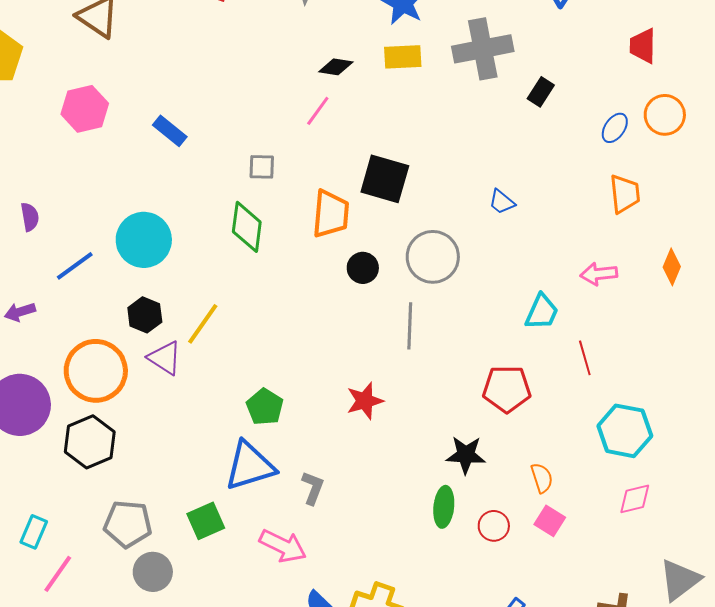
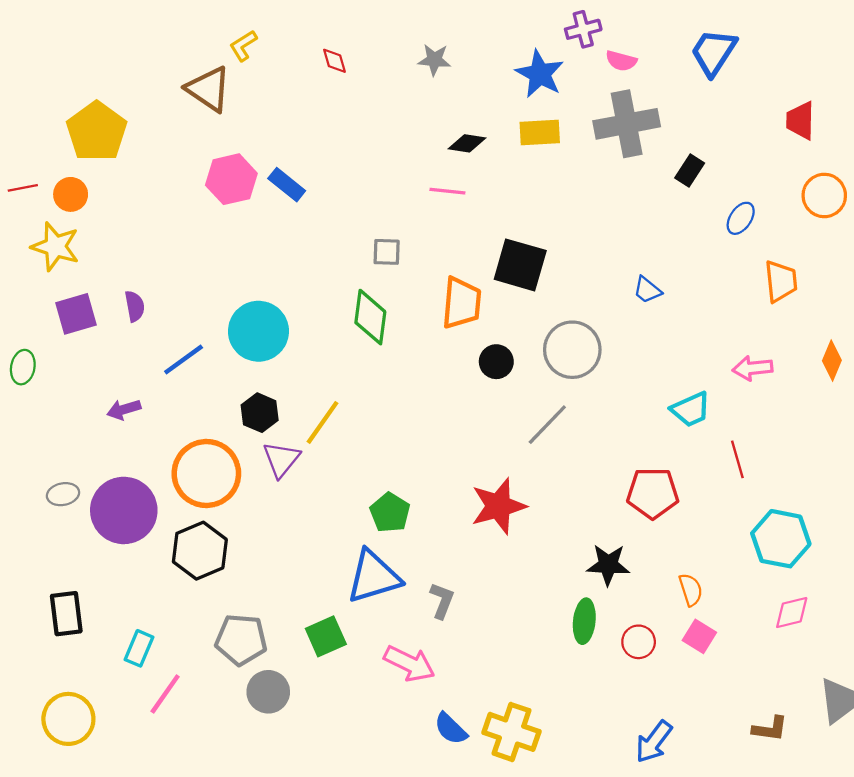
pink hexagon: (85, 109) -> (231, 179), moved
pink line: (318, 111) -> (447, 191), turned 60
blue ellipse: (615, 128) -> (741, 218), moved
blue rectangle: (170, 131) -> (287, 185), moved
cyan trapezoid: (542, 312) -> (691, 409), turned 42
gray line: (410, 326) -> (547, 425), turned 42
purple triangle: (165, 358) -> (281, 459), turned 36
red star: (365, 401) -> (498, 506), size x1.4

